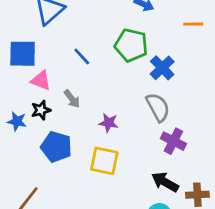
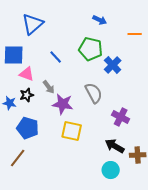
gray semicircle: (158, 107) -> (94, 93), moved
purple star: (109, 123) -> (63, 104), moved, size x1.5
blue pentagon: (56, 147) -> (28, 128), moved

